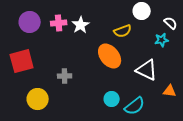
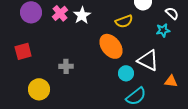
pink cross: (59, 23) -> (60, 13), turned -35
red square: (22, 61) -> (23, 51), size x0.7
cyan circle: (112, 99) -> (126, 73), moved

